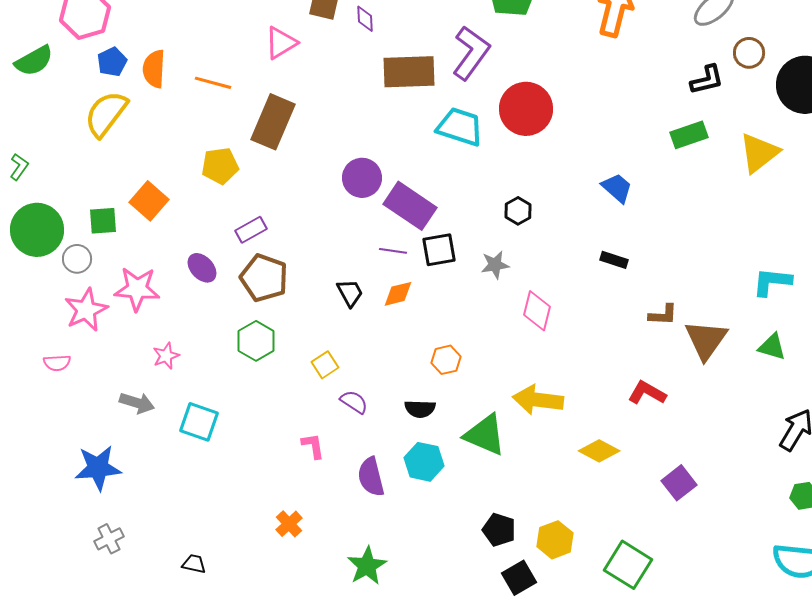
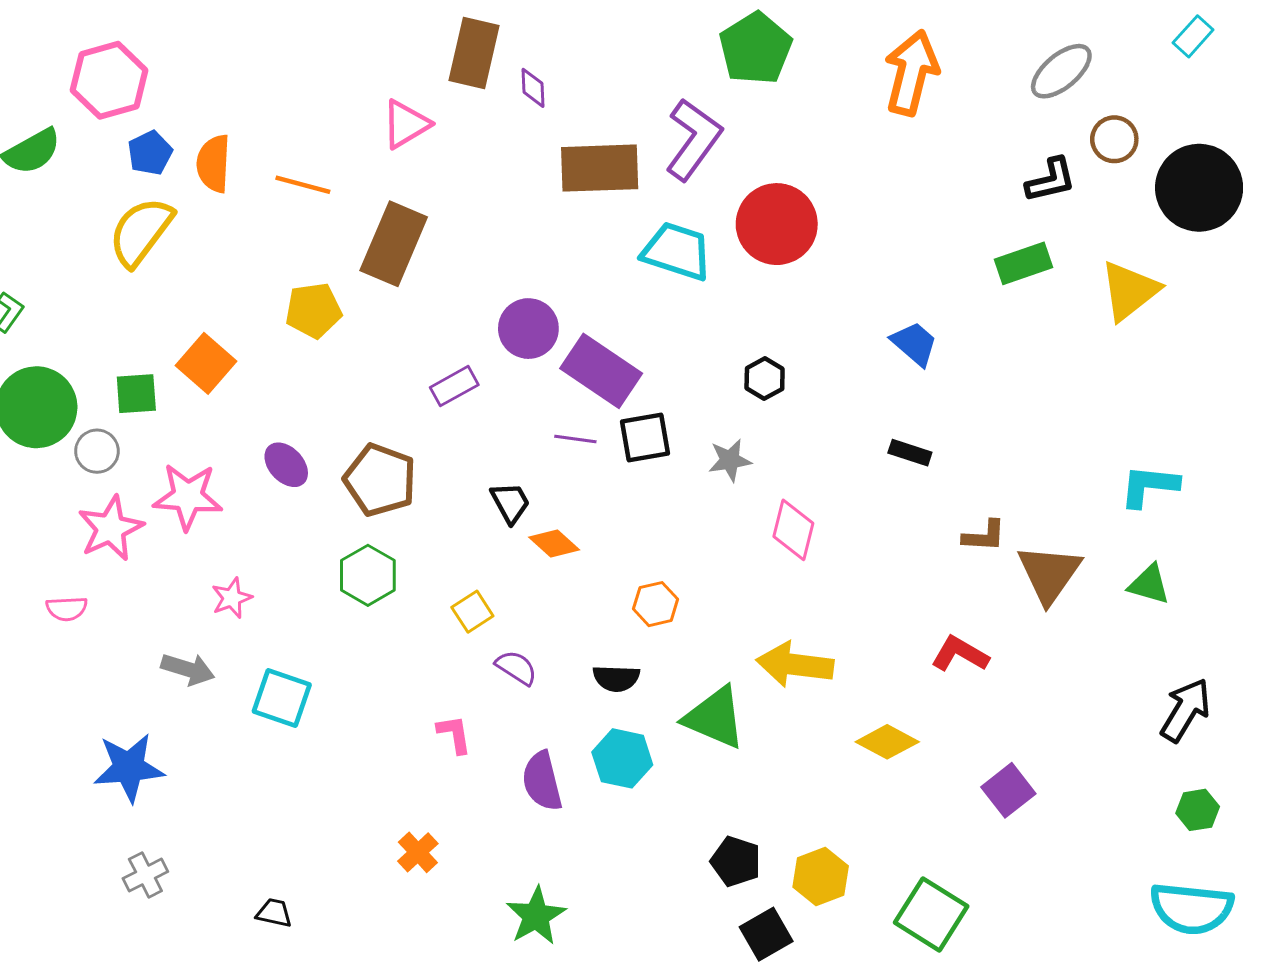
purple rectangle: (251, 230) -> (454, 386), moved
orange diamond: (398, 294) -> (554, 543), moved, turned 56

